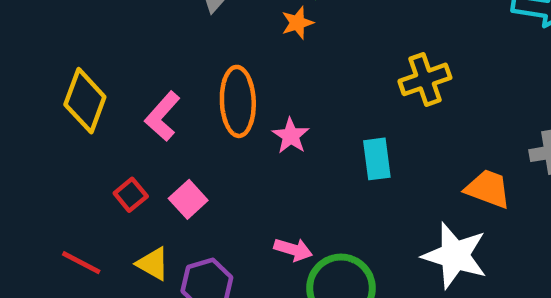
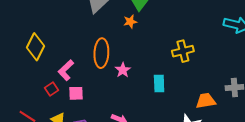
pink L-shape: (162, 116) -> (66, 70), moved
orange trapezoid: (488, 189) -> (206, 101), turned -35
pink square: (188, 199) -> (76, 93), turned 35

